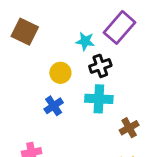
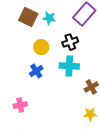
brown square: (25, 32) -> (28, 17), moved
cyan star: (85, 41) -> (49, 18), moved

